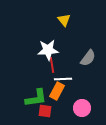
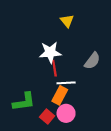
green L-shape: (36, 98) -> (24, 102), moved
pink circle: (82, 108) -> (66, 113), moved
red square: (45, 111) -> (47, 116), turned 32

